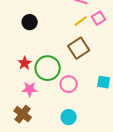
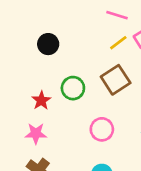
green circle: (48, 68) -> (73, 88), moved, size x0.7
pink star: (30, 89) -> (36, 133), moved

